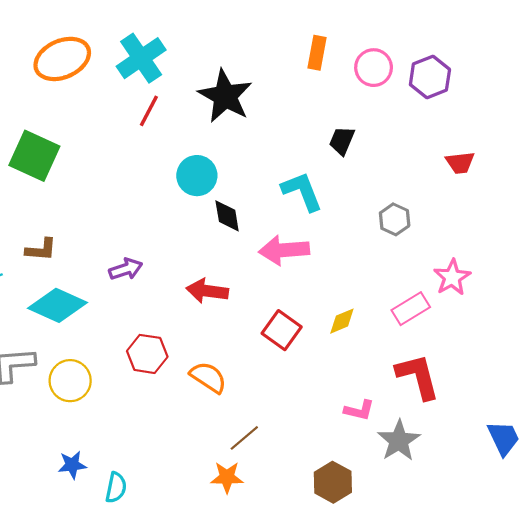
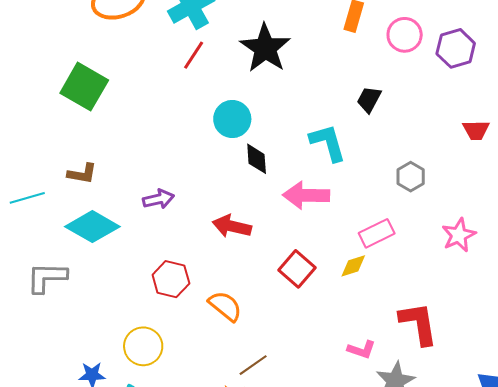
pink rectangle: (411, 309) -> (377, 233), moved
yellow circle: (70, 381) -> (143, 346), moved

